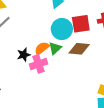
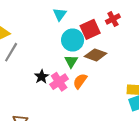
orange semicircle: (42, 48) -> (80, 81), moved
brown diamond: (79, 49) -> (96, 55), turned 30

